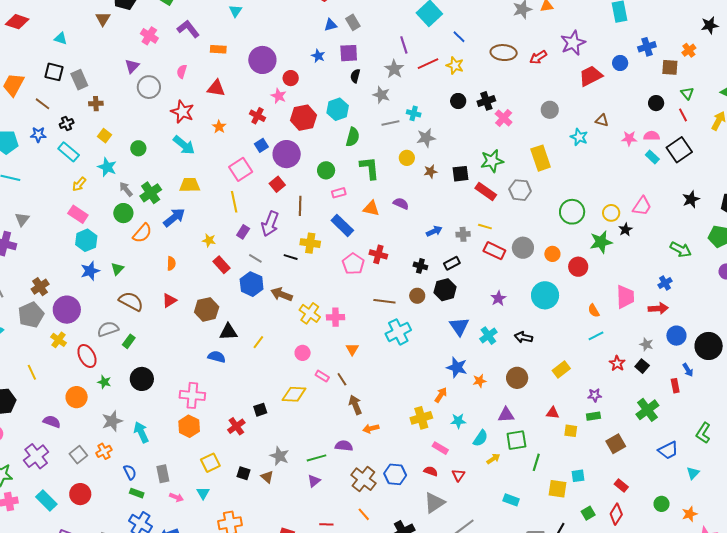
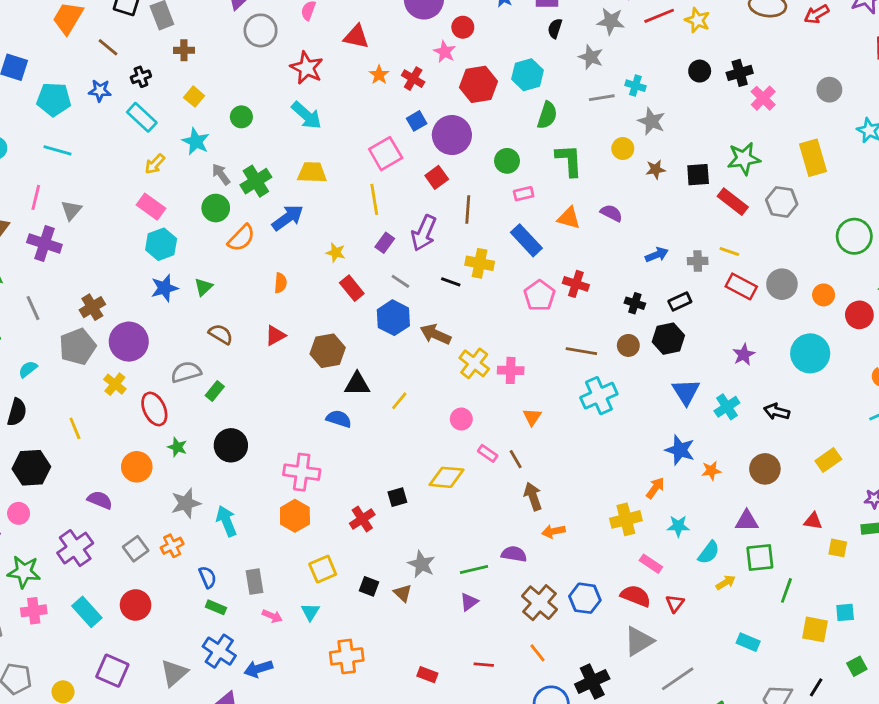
gray star: (394, 69) -> (611, 21), turned -30
orange star: (219, 127) -> (379, 75), moved
gray star: (426, 138) -> (652, 121), turned 30
brown semicircle: (131, 301) -> (221, 334), size x0.7
red semicircle: (431, 471) -> (636, 596), size x1.5

